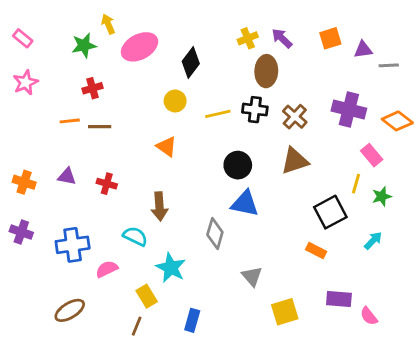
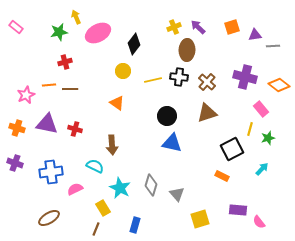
pink star: (26, 82) -> (26, 95), moved
purple triangle: (67, 176) -> (47, 124), size x1.6
gray diamond: (215, 233) -> (151, 185), moved

